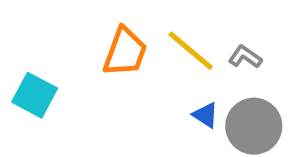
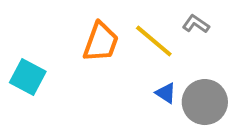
gray L-shape: (245, 57) -> (196, 24), moved

